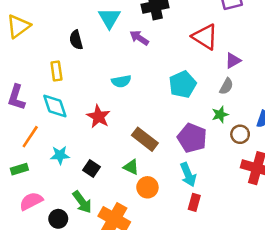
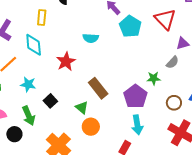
cyan pentagon: (183, 84) -> (130, 26), moved, turned -30
green star: (220, 114) -> (154, 78), moved
cyan arrow: (188, 175) -> (137, 125), moved
green arrow: (82, 202) -> (29, 116), moved

